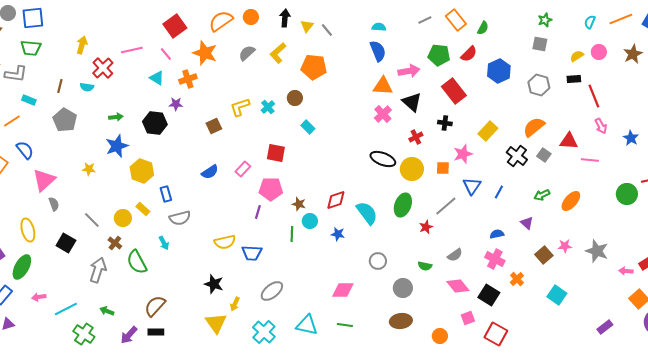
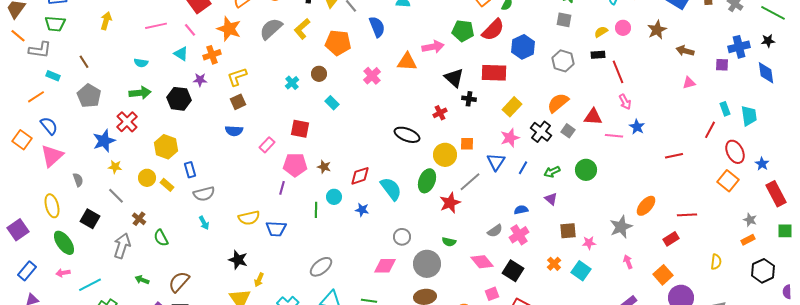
blue semicircle: (378, 51) -> (377, 27), moved
gray semicircle: (247, 53) -> (271, 29), size x1.4
red semicircle: (469, 54) -> (493, 30), size x1.4
red cross: (103, 68) -> (127, 122), moved
brown line: (60, 86) -> (84, 62), turned -48
cyan semicircle: (87, 87) -> (141, 63), moved
red rectangle: (454, 91) -> (494, 73), moved, turned -50
black triangle: (412, 102) -> (454, 78), moved
yellow L-shape: (240, 107) -> (237, 77), moved
pink cross: (383, 114) -> (372, 76), moved
green arrow: (116, 117) -> (140, 93), size x1.5
blue star: (631, 138) -> (637, 127), moved
blue star: (117, 146) -> (104, 141), moved
pink star: (463, 154) -> (510, 138), moved
yellow star: (89, 169) -> (115, 167), moved
yellow circle: (412, 169) -> (445, 155), moved
blue semicircle: (210, 172) -> (234, 131), moved, turned 36
pink triangle: (44, 180) -> (52, 156), moved
green circle: (627, 194) -> (586, 170), moved
green arrow: (542, 195) -> (552, 172), moved
orange ellipse: (571, 201) -> (646, 206), moved
brown star: (299, 204) -> (324, 167), moved
yellow circle: (123, 218) -> (147, 178), moved
red star: (426, 227) -> (450, 203), size x1.5
cyan arrow: (164, 243) -> (204, 223), moved
pink star: (565, 246) -> (589, 243), moved
gray star: (597, 251) -> (621, 227), turned 30
gray semicircle: (455, 255) -> (495, 231), moved
brown square: (544, 255) -> (568, 231), turned 36
pink cross: (495, 259) -> (519, 235), turned 30
green semicircle: (137, 262) -> (161, 238), size x0.7
green ellipse: (22, 267) -> (64, 243), moved, turned -65
pink arrow: (626, 271) -> (628, 262), moved, turned 64
orange cross: (517, 279) -> (554, 264), moved
gray circle: (403, 288) -> (427, 264), size x1.4
pink diamond: (343, 290) -> (385, 266), moved
gray ellipse: (272, 291) -> (321, 267), moved
green arrow: (107, 311) -> (142, 280), moved

